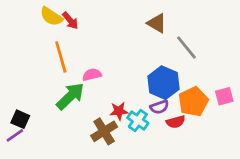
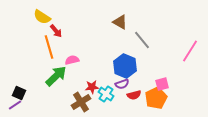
red arrow: (70, 21) -> (56, 31), moved
pink square: (224, 96) -> (162, 84), moved
orange pentagon: (193, 102) -> (156, 98), moved

